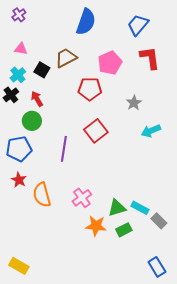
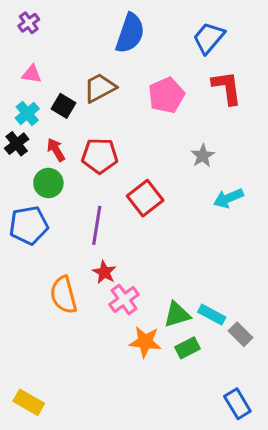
red pentagon: (90, 89) -> (100, 156), moved
red star: (19, 180) -> (104, 272), moved

